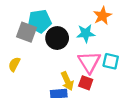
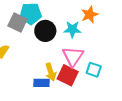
cyan square: (111, 61) -> (94, 70), moved
red square: (86, 83) -> (68, 75), size x1.5

